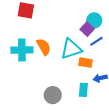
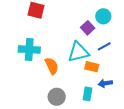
cyan circle: (94, 20) -> (103, 16), moved
purple square: (87, 29) -> (88, 28), moved
orange semicircle: (44, 47) -> (52, 66), moved

